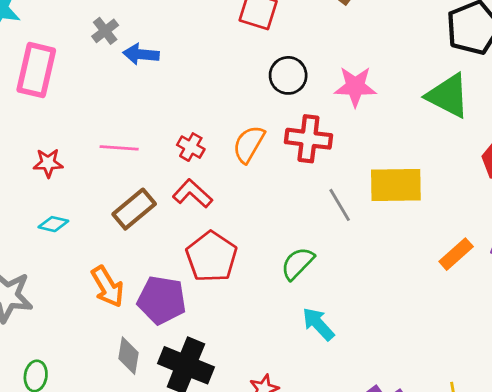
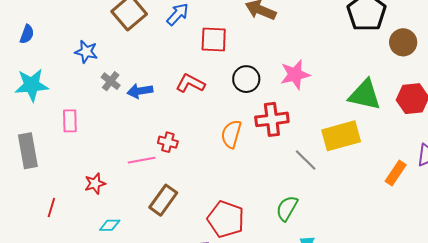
pink rectangle: (36, 70) -> (70, 121), size x0.6
green triangle: (448, 96) -> (365, 95), moved
red cross: (191, 147) -> (168, 142), moved
red L-shape: (192, 194) -> (190, 83), moved

